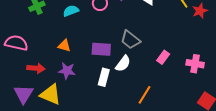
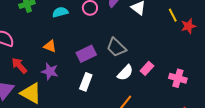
purple rectangle: (101, 49) -> (86, 54), turned -36
white semicircle: (123, 64) -> (125, 73), moved
red arrow: (36, 68) -> (19, 66), turned -144

